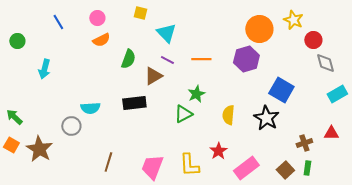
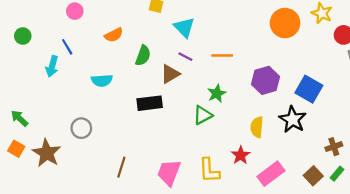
pink circle: (97, 18) -> (75, 11), moved
blue line: (58, 22) -> (67, 47), moved
purple hexagon: (246, 59) -> (266, 80), moved
cyan semicircle: (90, 108) -> (102, 80), moved
yellow semicircle: (228, 115) -> (257, 127), moved
green rectangle: (307, 168) -> (337, 174), turned 32

